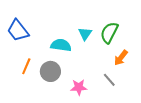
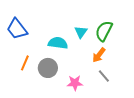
orange arrow: (121, 58) -> (99, 55), moved

